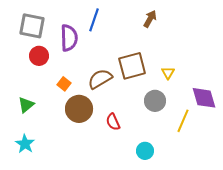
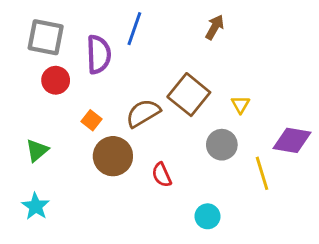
brown square: (132, 66) -> (189, 95), turned -36
purple diamond: (204, 98) -> (292, 140), turned -64
yellow line: (183, 121) -> (262, 173), turned -40

